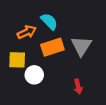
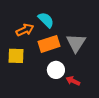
white circle: (34, 75) -> (56, 70), moved
red arrow: (78, 87) -> (73, 81), turned 128

